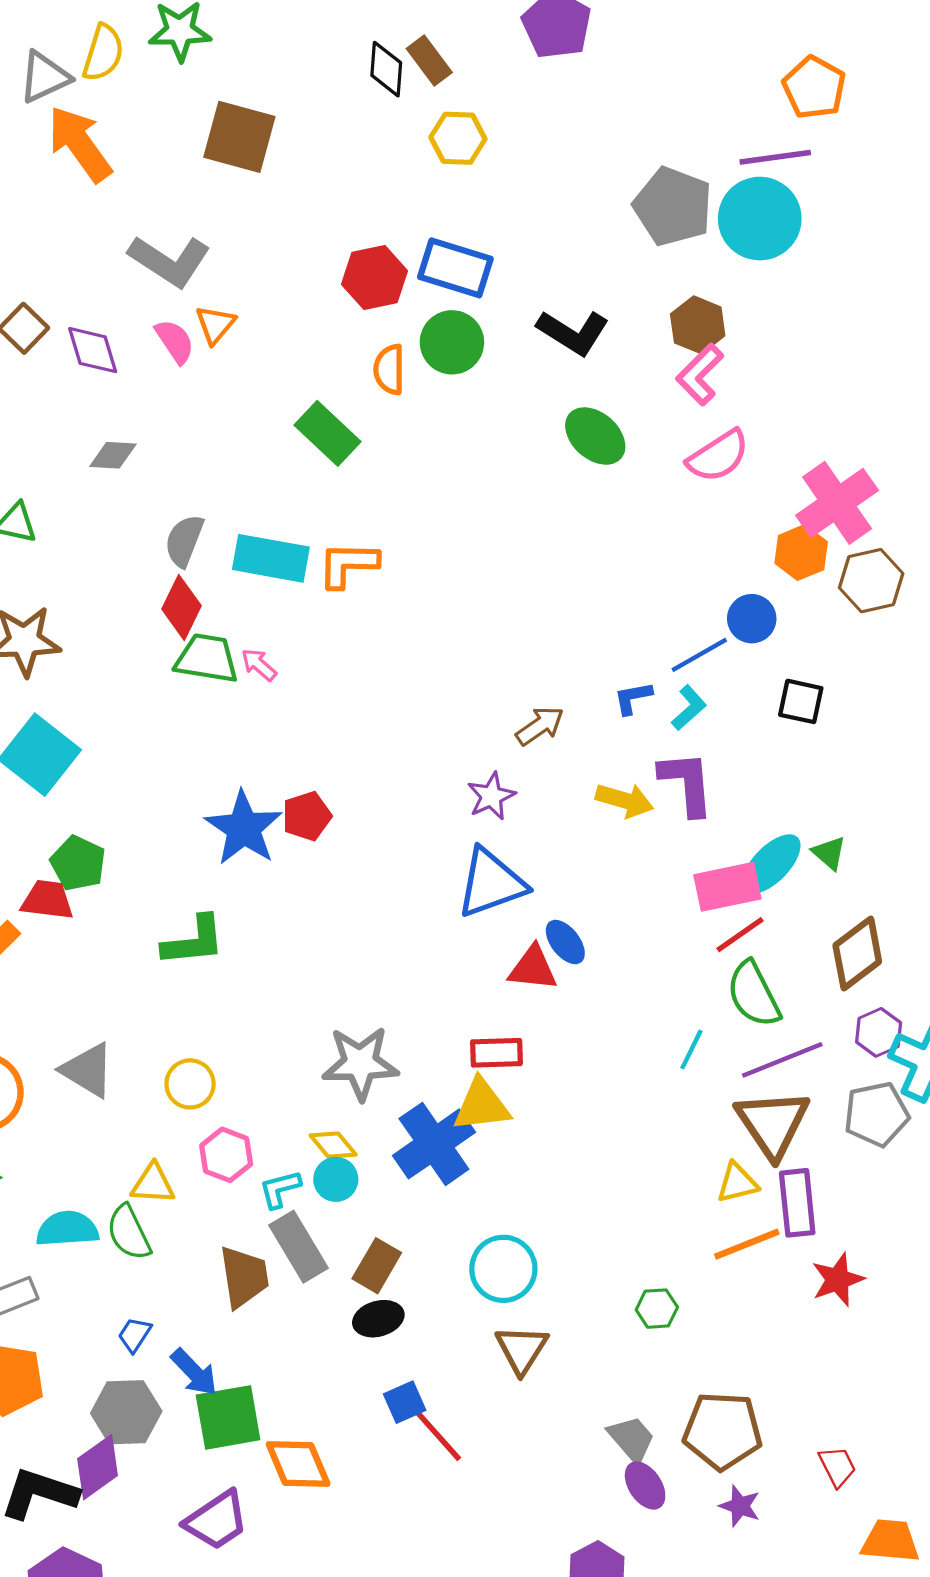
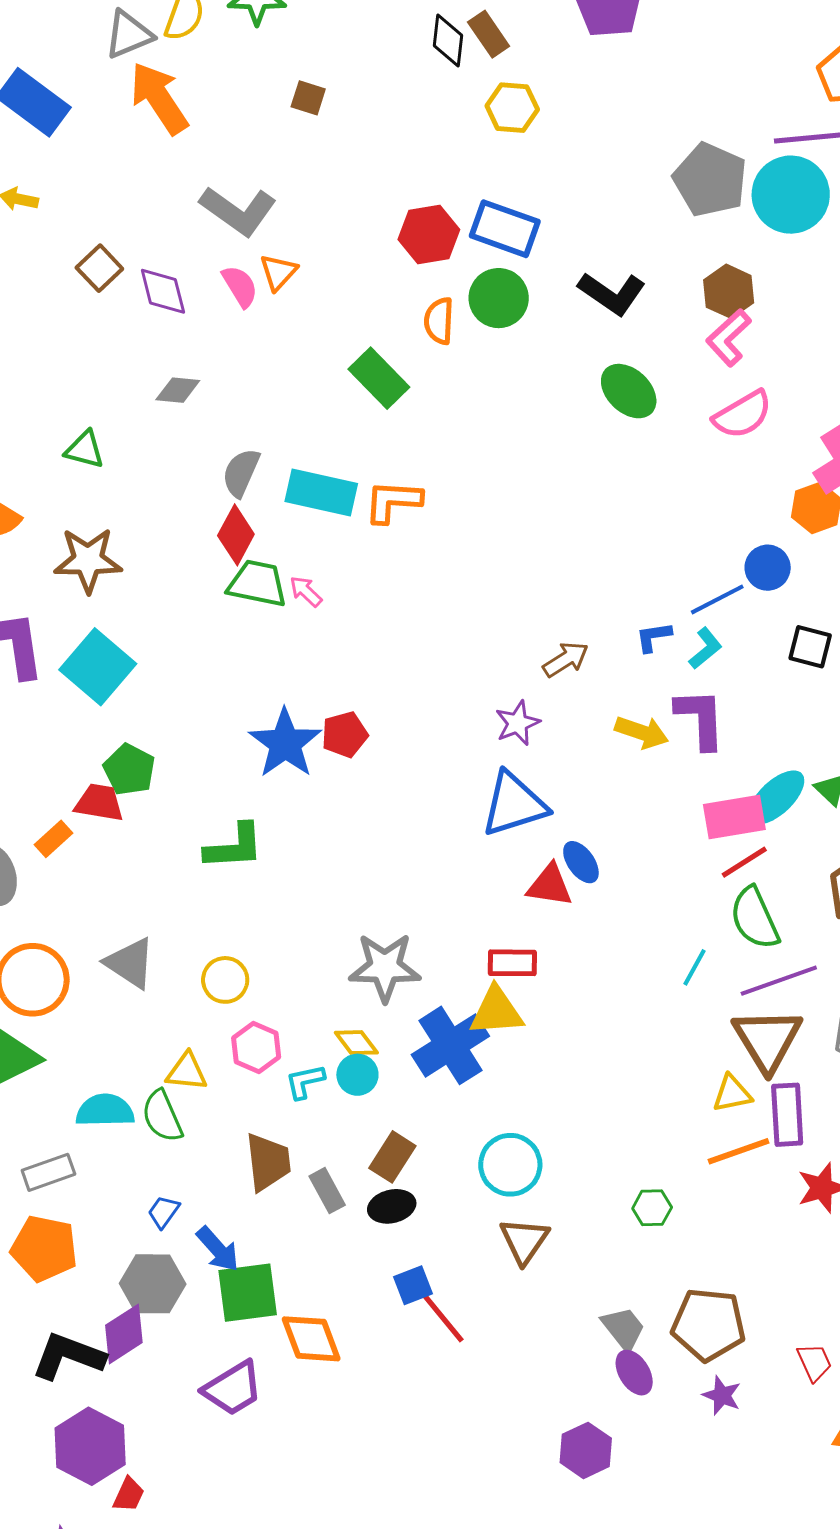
brown square: (239, 137) -> (308, 98), size x0.5
gray rectangle: (299, 1247) -> (327, 1191), moved, size x0.7

